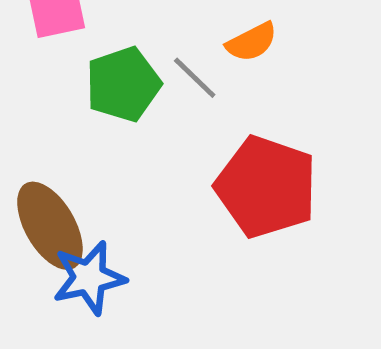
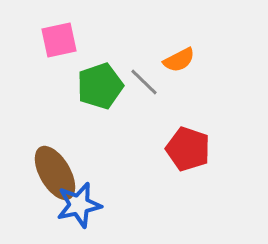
red pentagon: (266, 187) -> (188, 149), size x0.7

